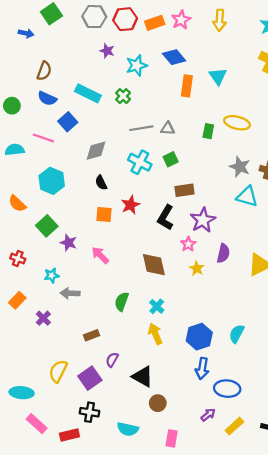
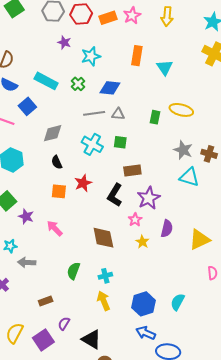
blue diamond: (174, 57) -> (110, 88), moved, turned -45
orange rectangle: (187, 86) -> (137, 56), moved
green square: (171, 159) -> (120, 142), turned 32
cyan cross: (157, 306) -> (105, 276), turned 32
blue arrow: (202, 368) -> (146, 333), turned 102

